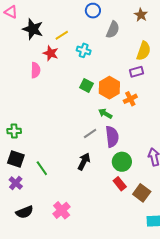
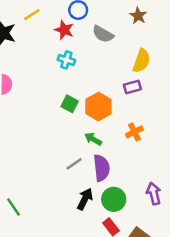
gray semicircle: (113, 30) -> (103, 34), turned 96
yellow line: (62, 35) -> (32, 15), moved
red star: (51, 53) -> (64, 30), moved
orange cross: (130, 99) -> (134, 132), moved
black arrow: (84, 161) -> (85, 199), moved

